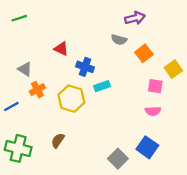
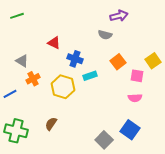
orange square: (144, 53) -> (118, 62), moved

